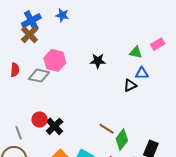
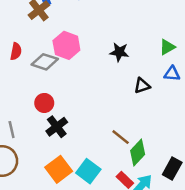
green triangle: (136, 52) -> (167, 47), turned -48
black triangle: (130, 85) -> (142, 86), moved
red circle: (40, 120) -> (44, 103), moved

